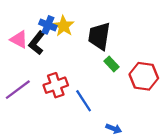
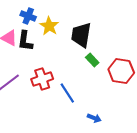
blue cross: (48, 25) -> (28, 16), moved
black L-shape: (37, 43) -> (25, 41), turned -30

